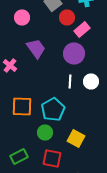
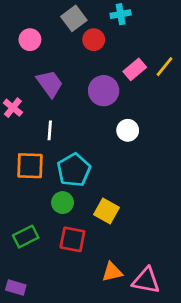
pink rectangle: (82, 30) -> (135, 69), moved
white line: (70, 82) -> (50, 130), moved

